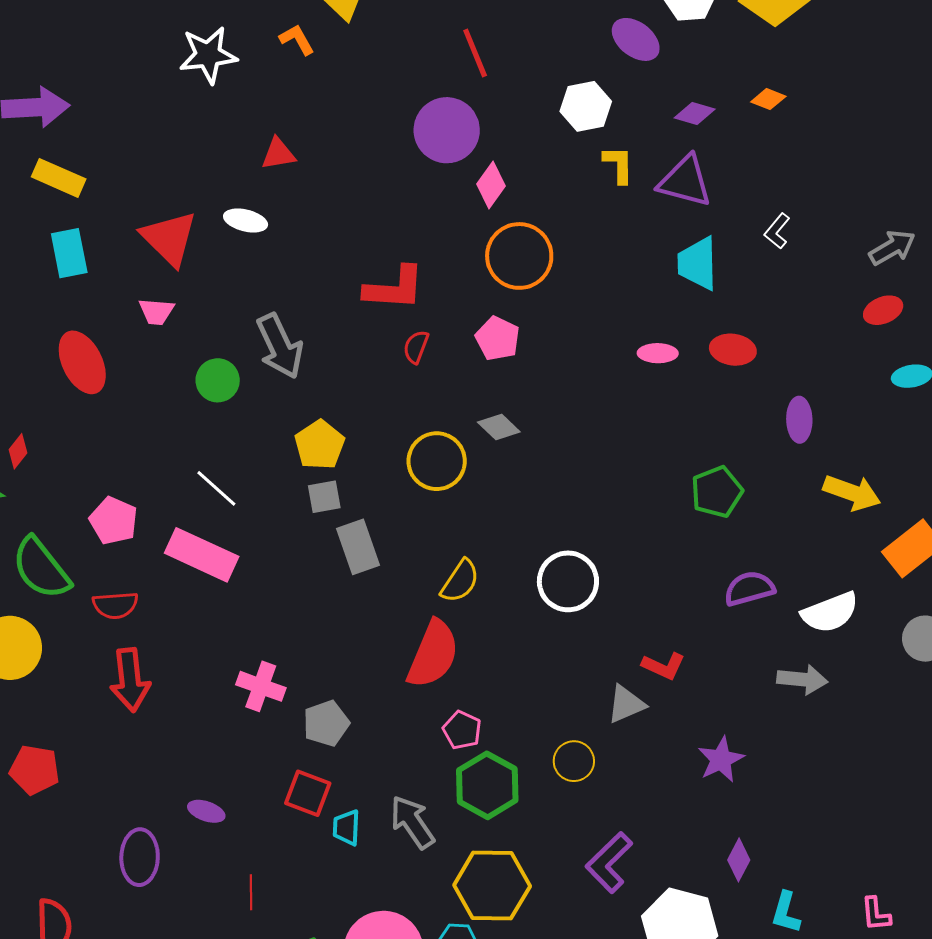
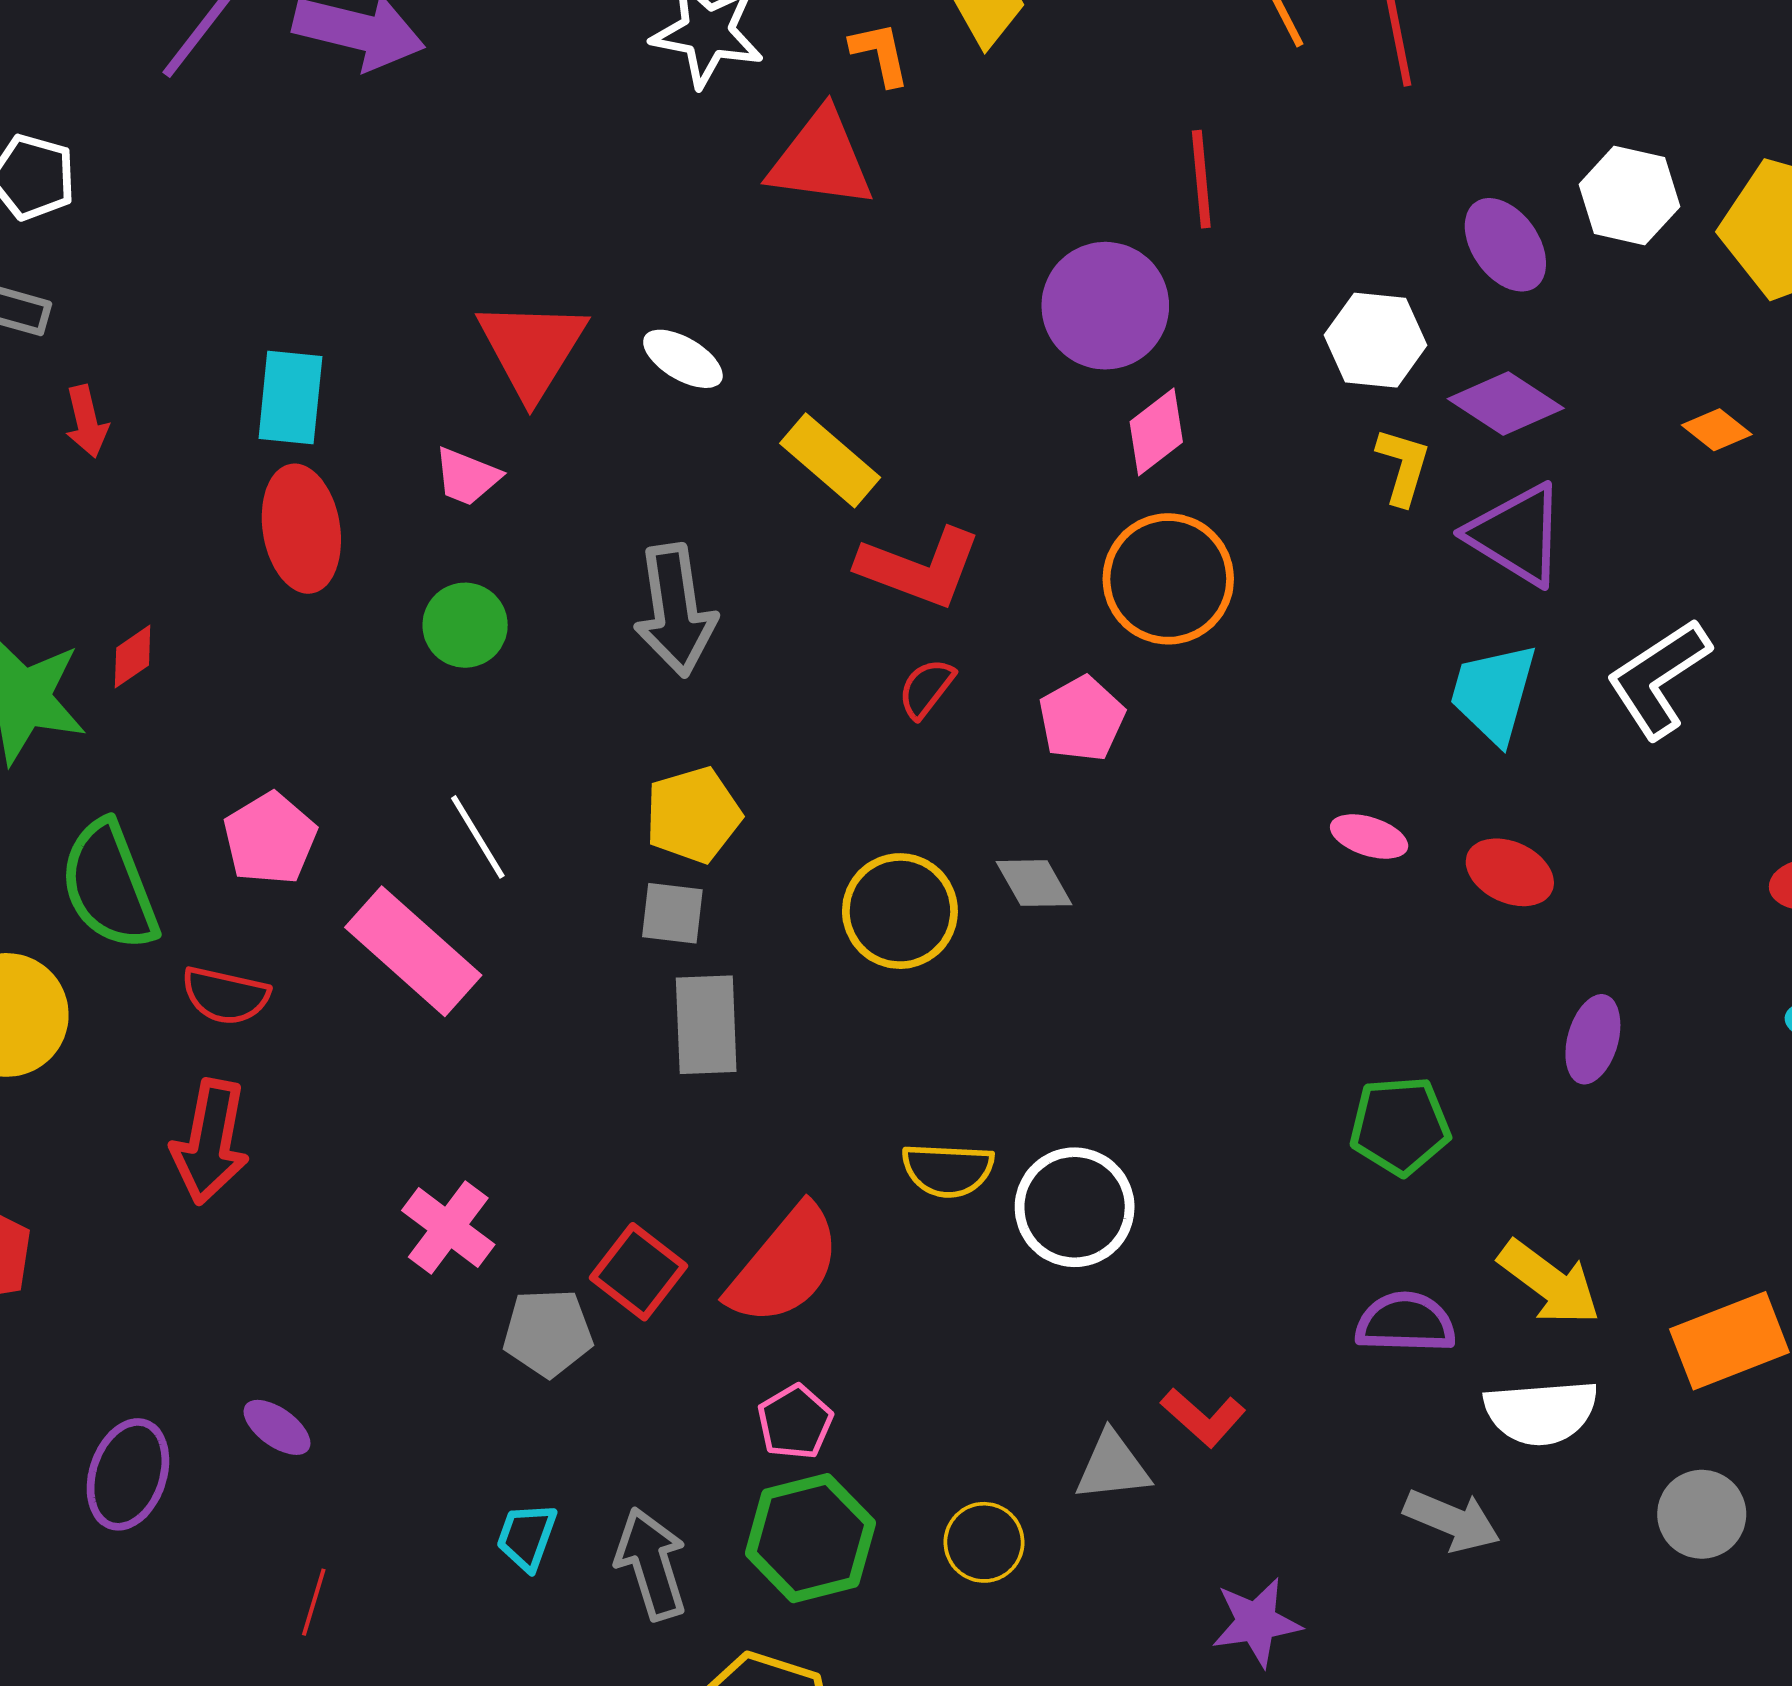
purple diamond: (695, 114) -> (1506, 403), moved, size x1.4
red triangle: (278, 154) -> (821, 159), moved, size x1.6
yellow rectangle: (59, 178) -> (830, 460), moved
white L-shape: (777, 231) -> (1659, 678), size x1.8
cyan rectangle: (69, 253) -> (290, 398), moved
green circle: (218, 380) -> (465, 625), moved
yellow arrow: (852, 493) -> (1549, 1283), moved
yellow semicircle: (460, 581) -> (948, 1170), moved, turned 42
red square: (308, 793) -> (639, 1272), moved

